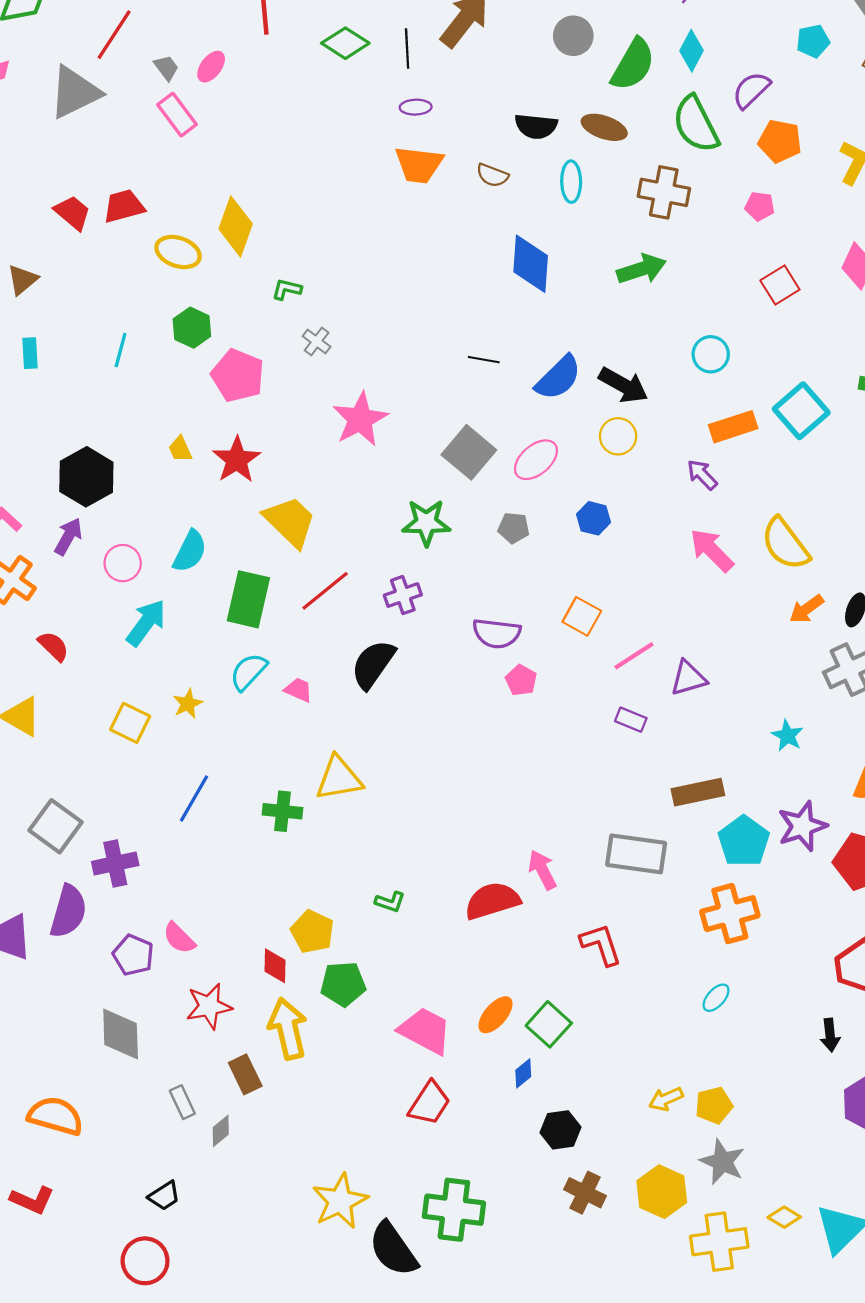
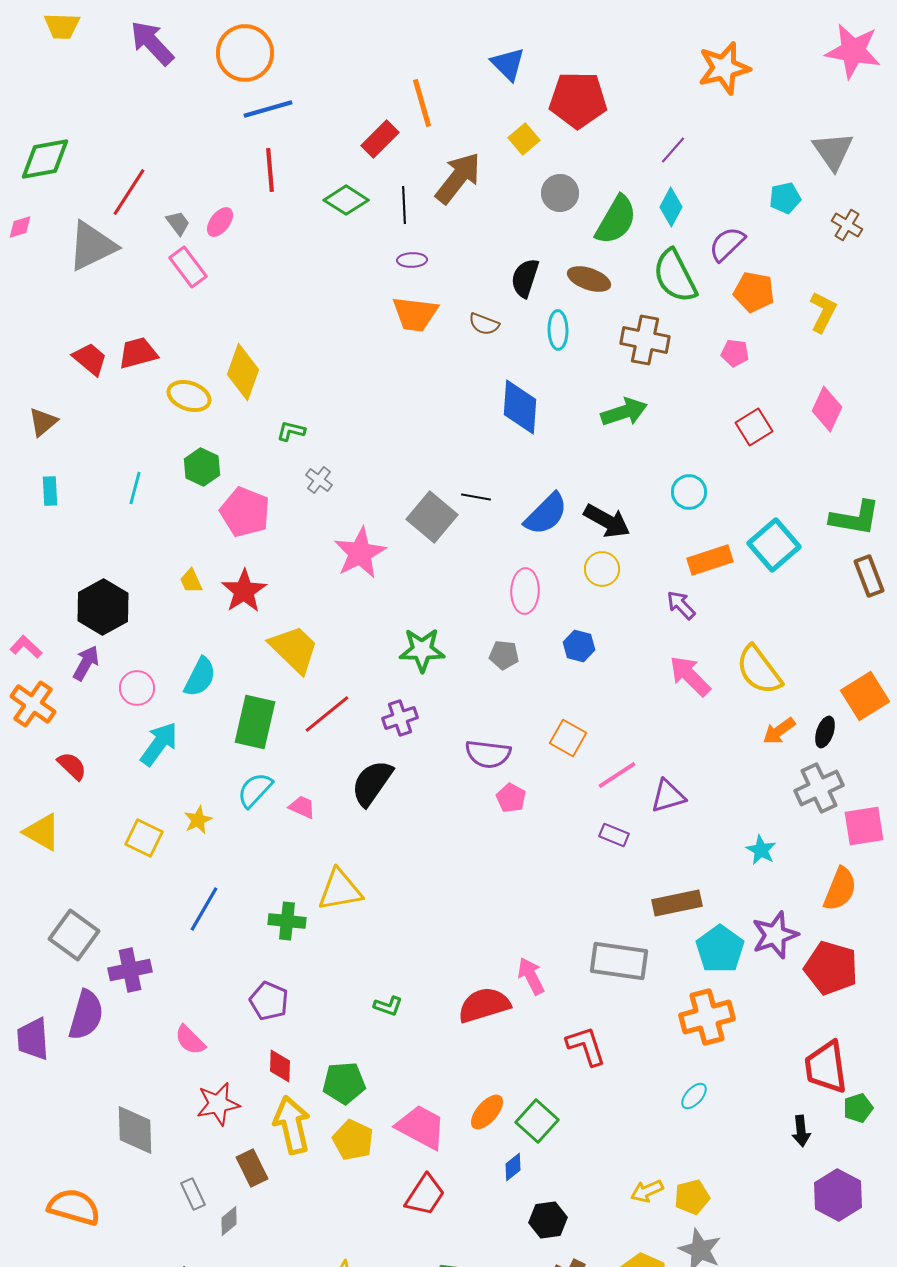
black semicircle: (536, 126) -> (525, 278), turned 102
gray square: (469, 452) -> (432, 517), moved
pink ellipse: (536, 460) -> (525, 591), turned -48
yellow pentagon: (312, 932) -> (353, 1140), moved
purple pentagon: (133, 955) -> (269, 1001), moved

